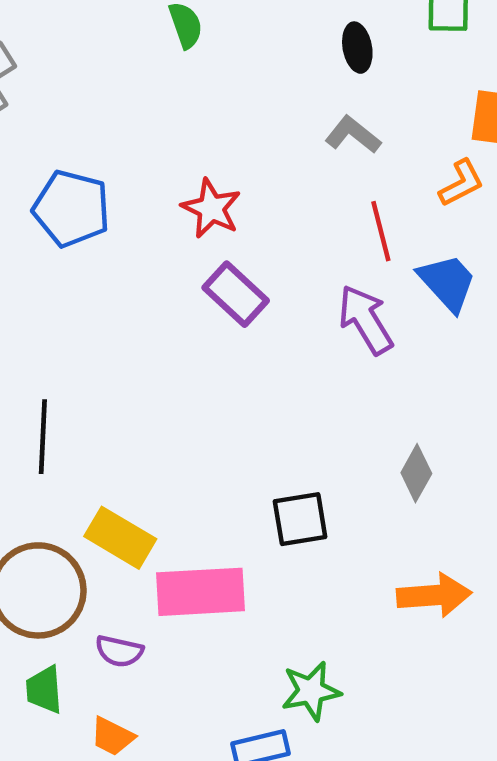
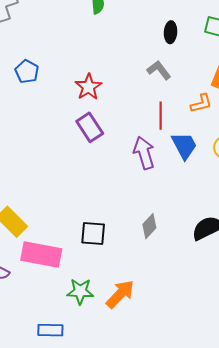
blue pentagon: (71, 209) -> (27, 71), size x0.7
orange arrow: (434, 595) -> (120, 294), moved, turned -56
green star: (311, 691) -> (80, 291), moved

